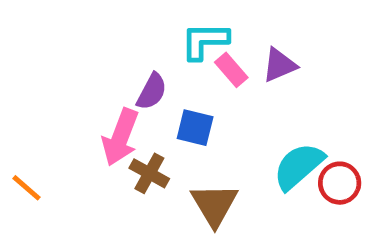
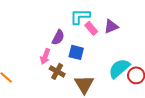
pink arrow: (120, 137) -> (45, 56), size x0.7

